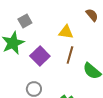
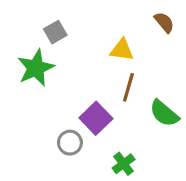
purple square: (40, 56) -> (96, 118), moved

